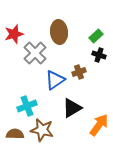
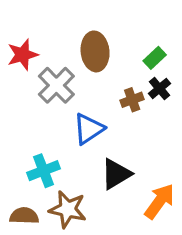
black cross: (99, 55) -> (159, 89), turned 32
brown cross: (79, 72) -> (132, 100), moved

